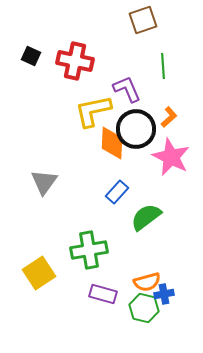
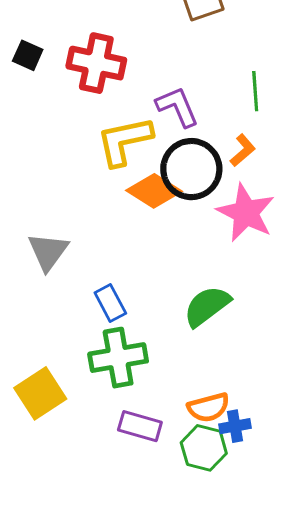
green line: (163, 66) -> (255, 91), moved
orange diamond: (112, 143) -> (154, 191), turned -60
blue rectangle: (117, 192) -> (110, 303), moved, turned -70

